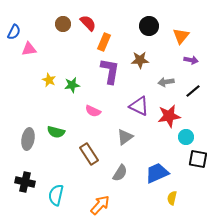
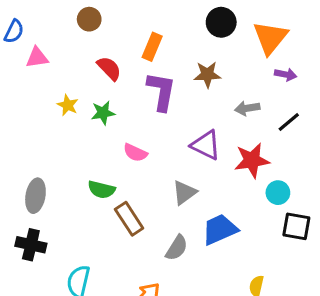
red semicircle: (88, 23) -> (109, 68), moved
orange triangle: (181, 36) -> (270, 38), size x1.4
green semicircle: (56, 132) -> (101, 190), moved
blue trapezoid: (157, 173) -> (220, 229), moved
black cross: (25, 182) -> (31, 245), moved

